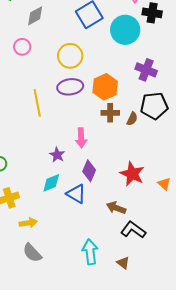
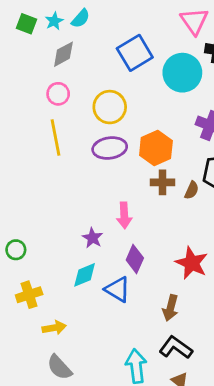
pink circle: (22, 47) -> (58, 94), moved
yellow line: (37, 103) -> (56, 137), moved
brown arrow: (116, 208) -> (170, 308), turned -96
black L-shape: (133, 230) -> (176, 348), moved

